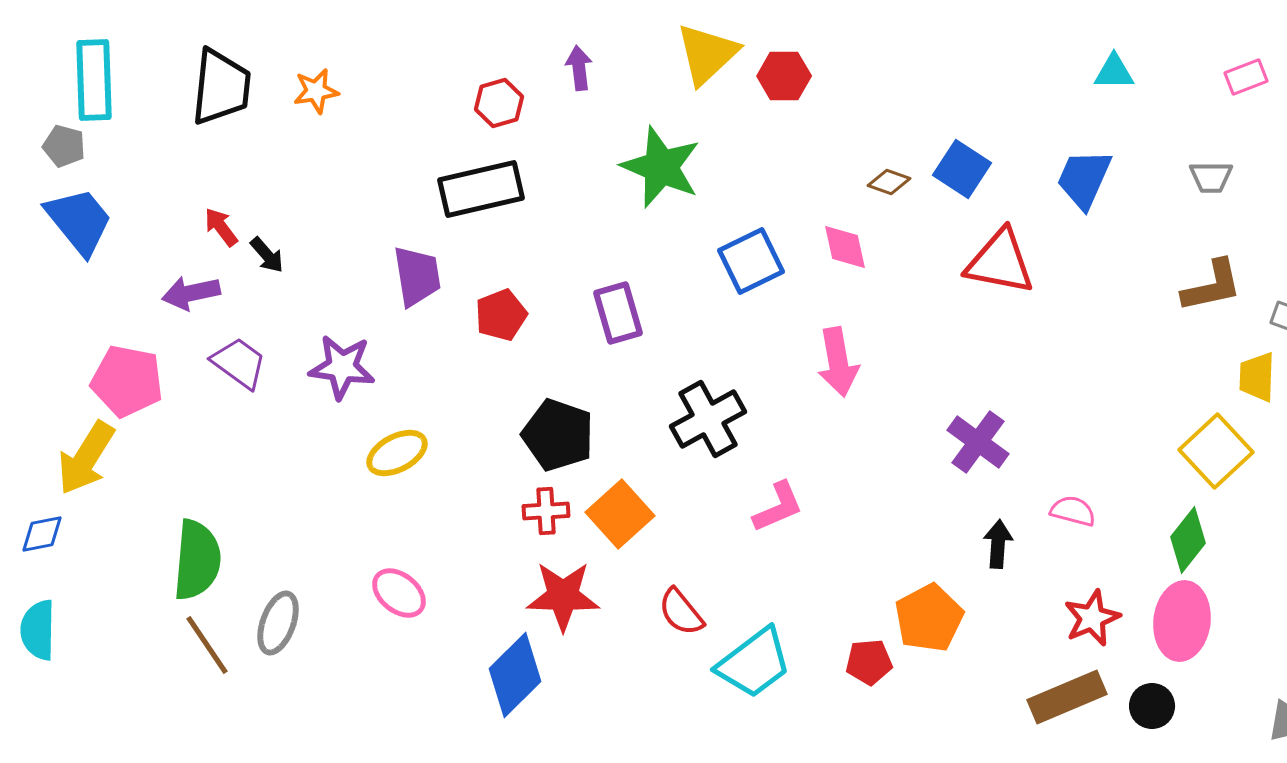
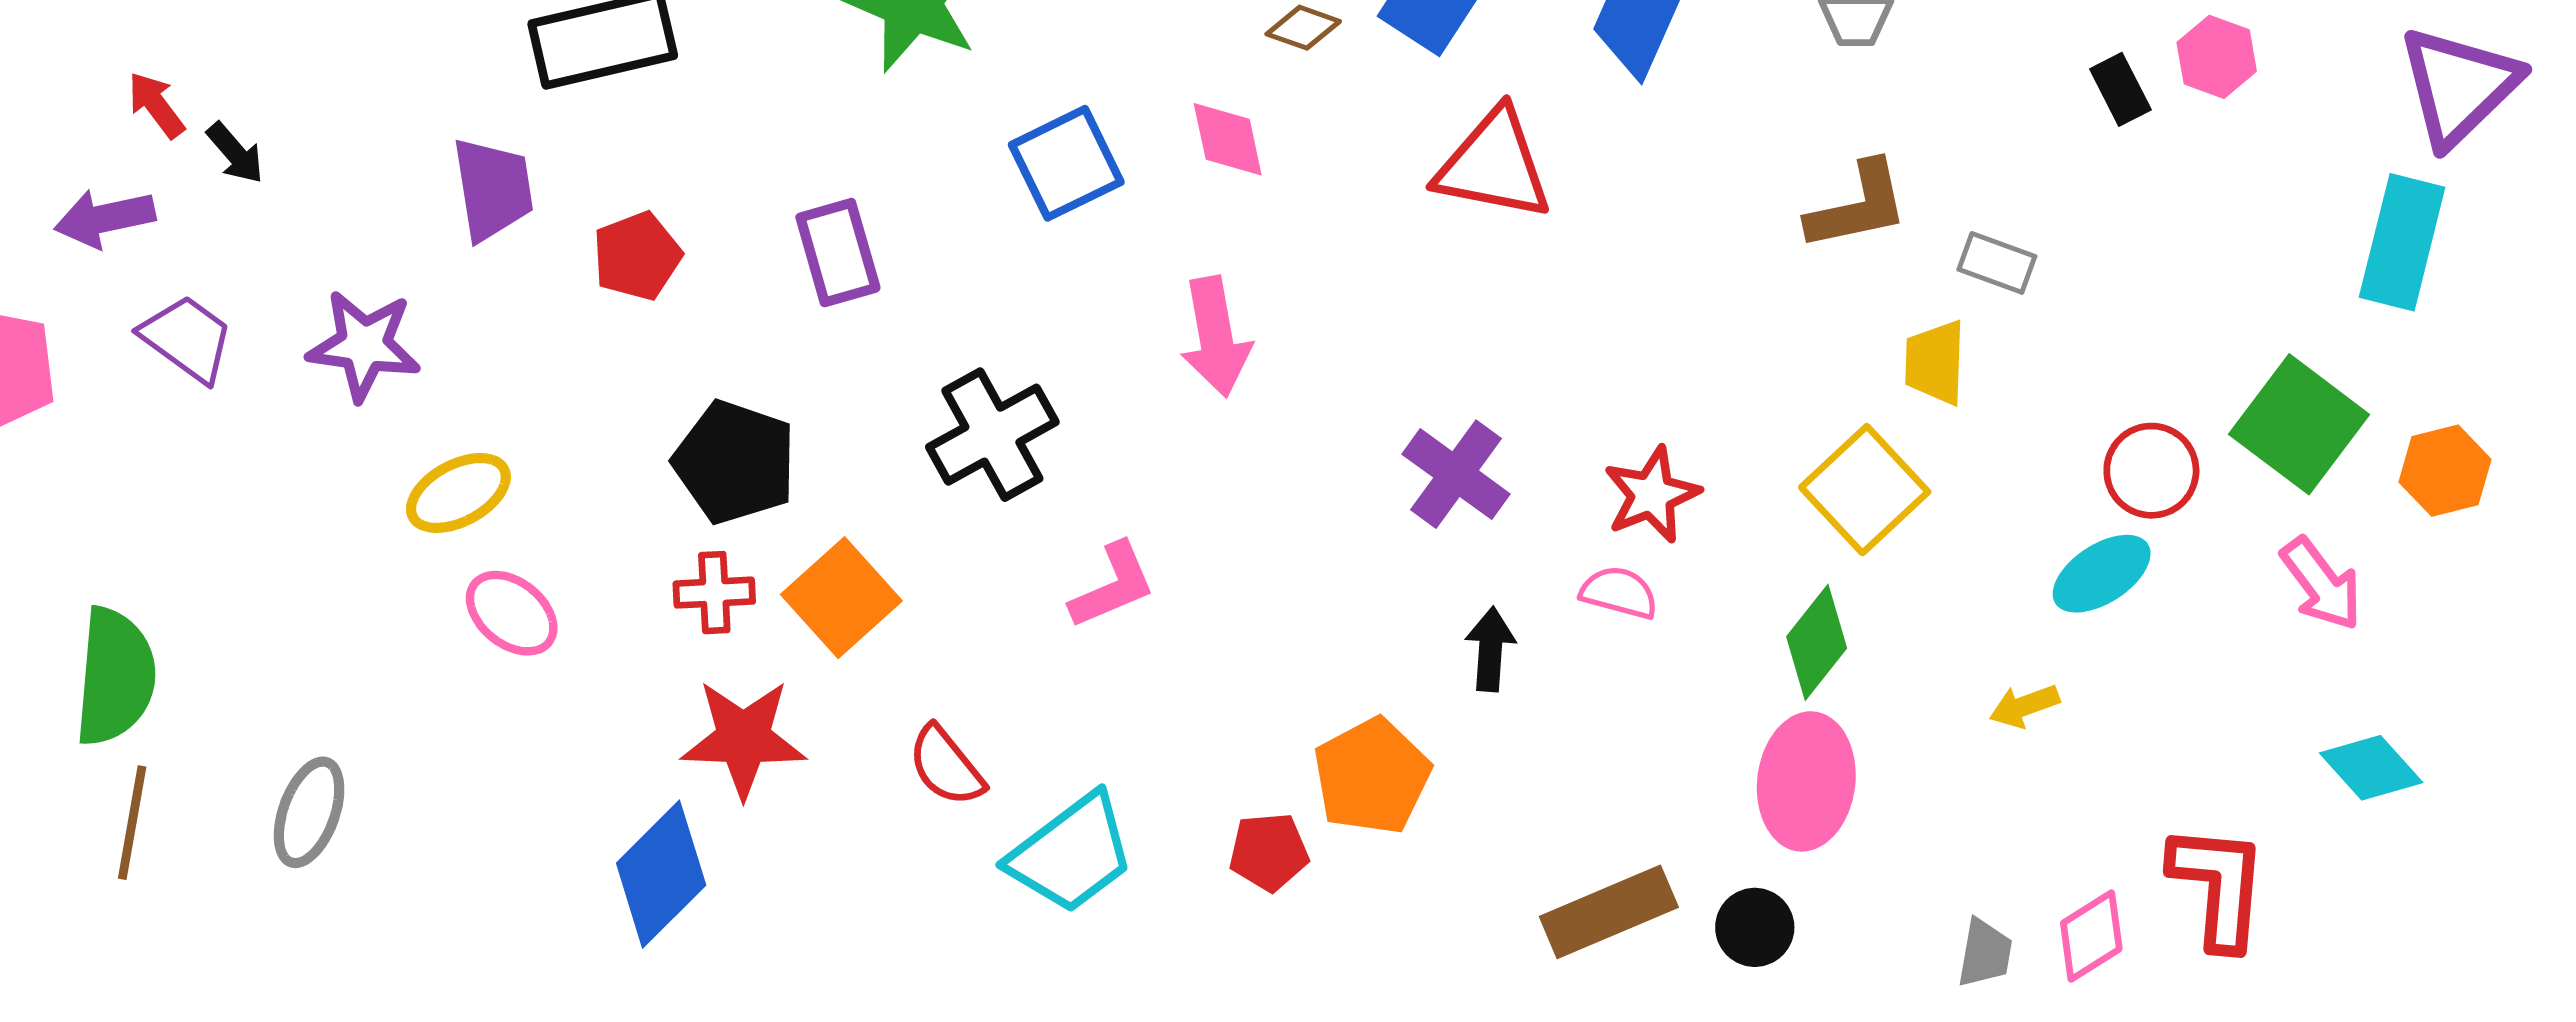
pink ellipse: (399, 593) -> (512, 613), moved
red star: (1092, 618) -> (1652, 495), moved
gray ellipse: (278, 623) -> (309, 812), moved
brown line: (207, 645) -> (132, 823), turned 44

